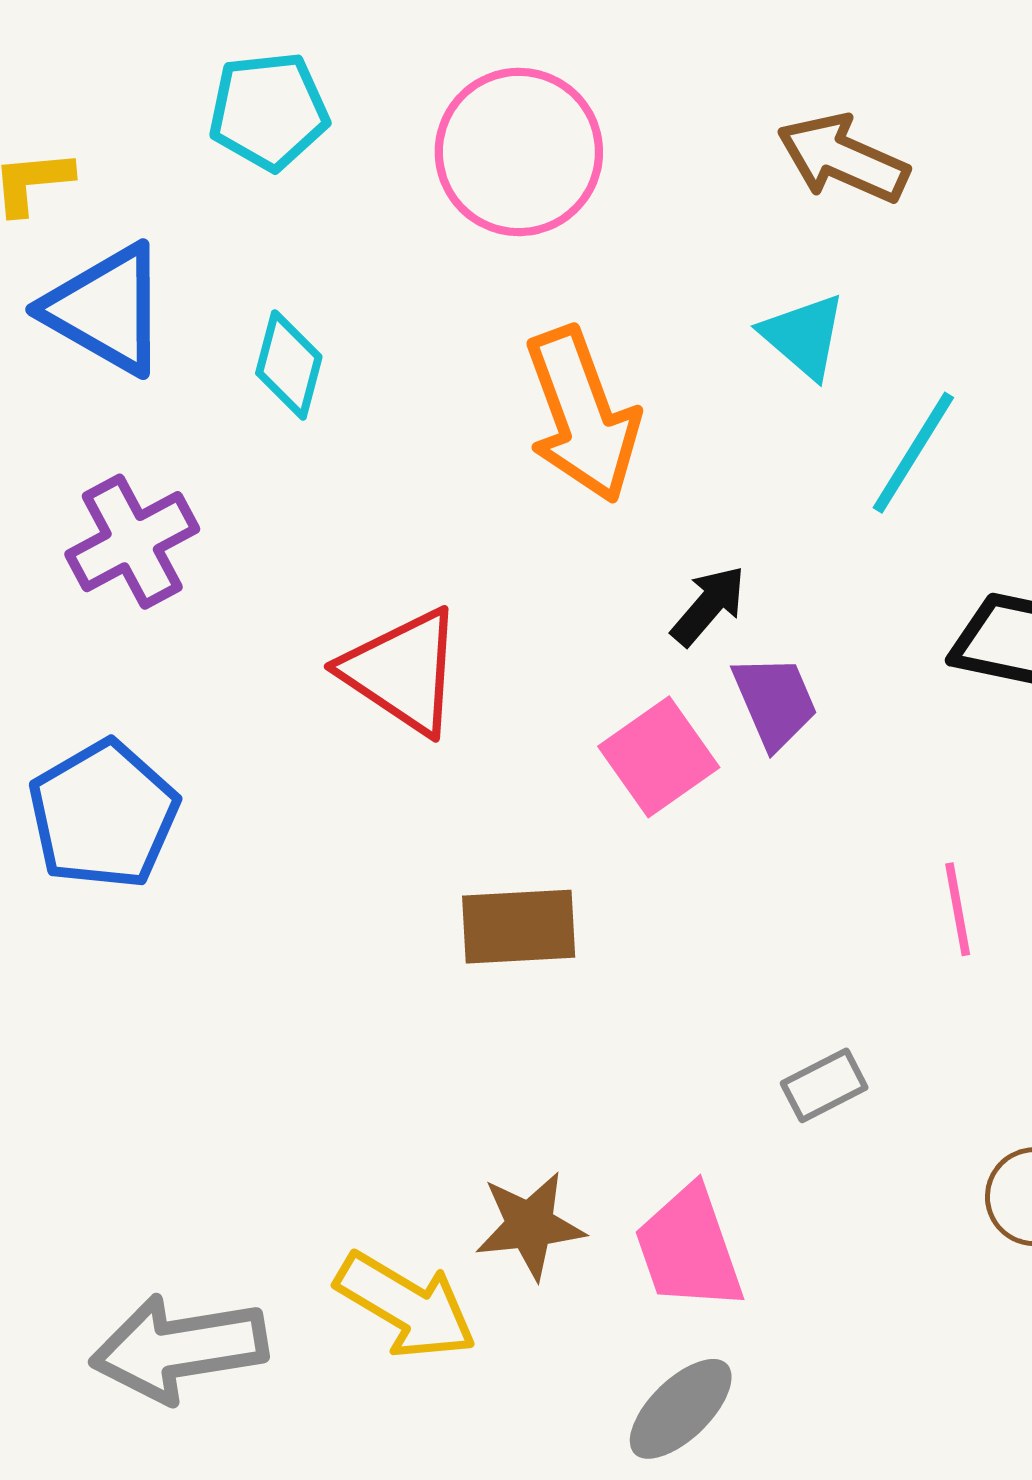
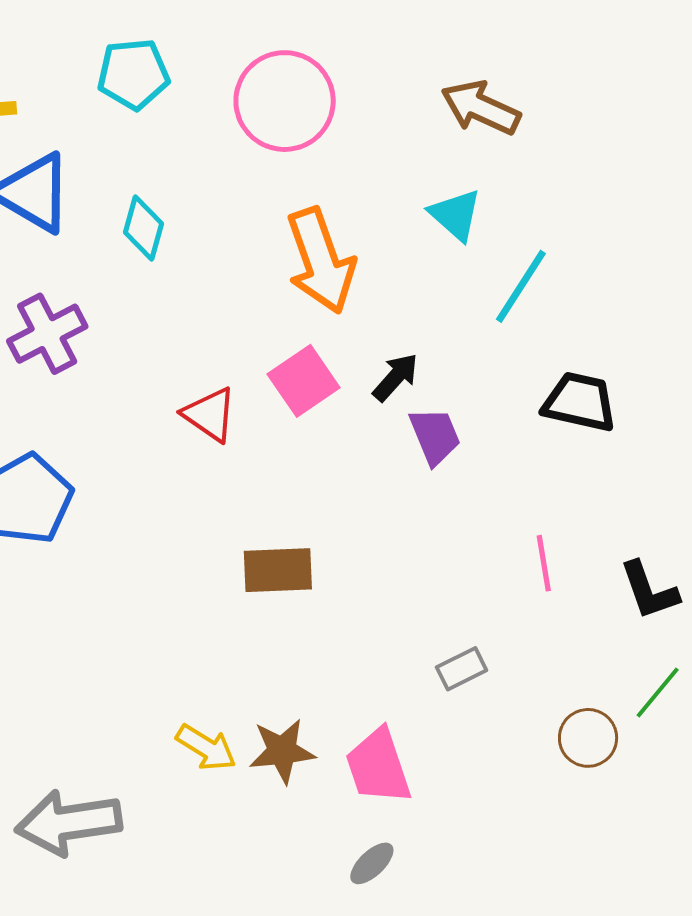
red triangle: (403, 671) -> (210, 415), size x0.7
pink square: (659, 757) -> (304, 381), moved
yellow arrow: (406, 1306) -> (206, 748), moved, size x0.7
gray ellipse: (681, 1409) -> (372, 863), size x0.7

